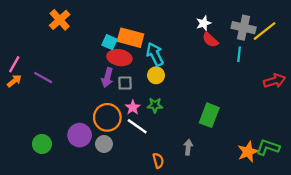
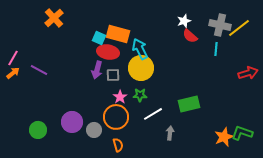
yellow circle: (156, 75) -> (141, 68), size x1.6
green rectangle: (209, 115) -> (189, 104), turned 55
orange circle: (107, 117) -> (116, 117), moved
white line: (137, 126) -> (153, 114), moved, turned -66
orange semicircle: (158, 161) -> (118, 145), moved

